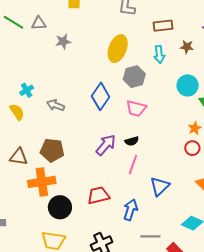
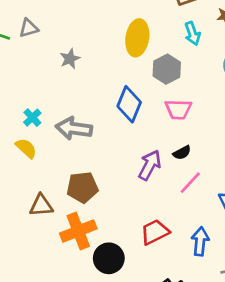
gray star: (63, 42) -> (70, 59), moved
gray arrow: (56, 105) -> (74, 128), size x1.5
pink line: (133, 165) -> (190, 183), turned 36

